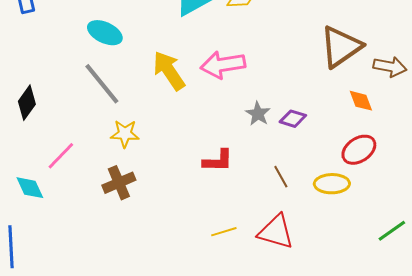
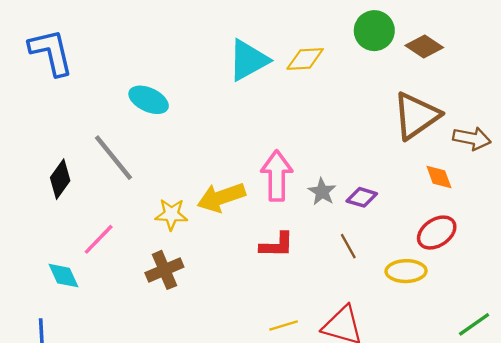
pink arrow: (223, 65) -> (277, 176), moved, turned 99
yellow arrow: (169, 71) -> (221, 197), moved, turned -75
gray line: (102, 84) -> (113, 158), moved
brown line: (281, 177) -> (348, 246), moved

